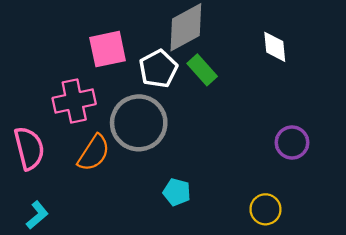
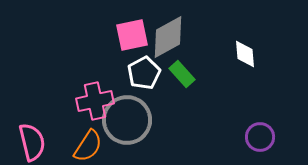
pink square: (108, 49) -> (132, 35), moved
pink cross: (74, 101) -> (95, 101), moved

